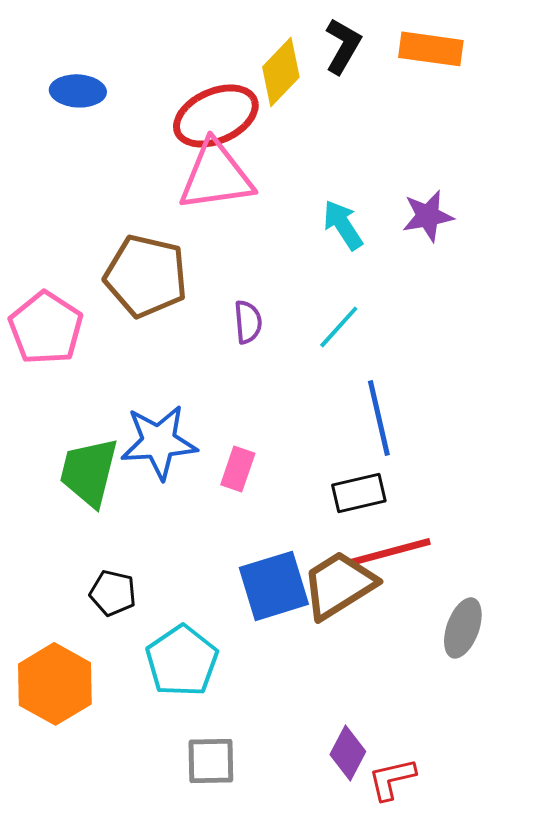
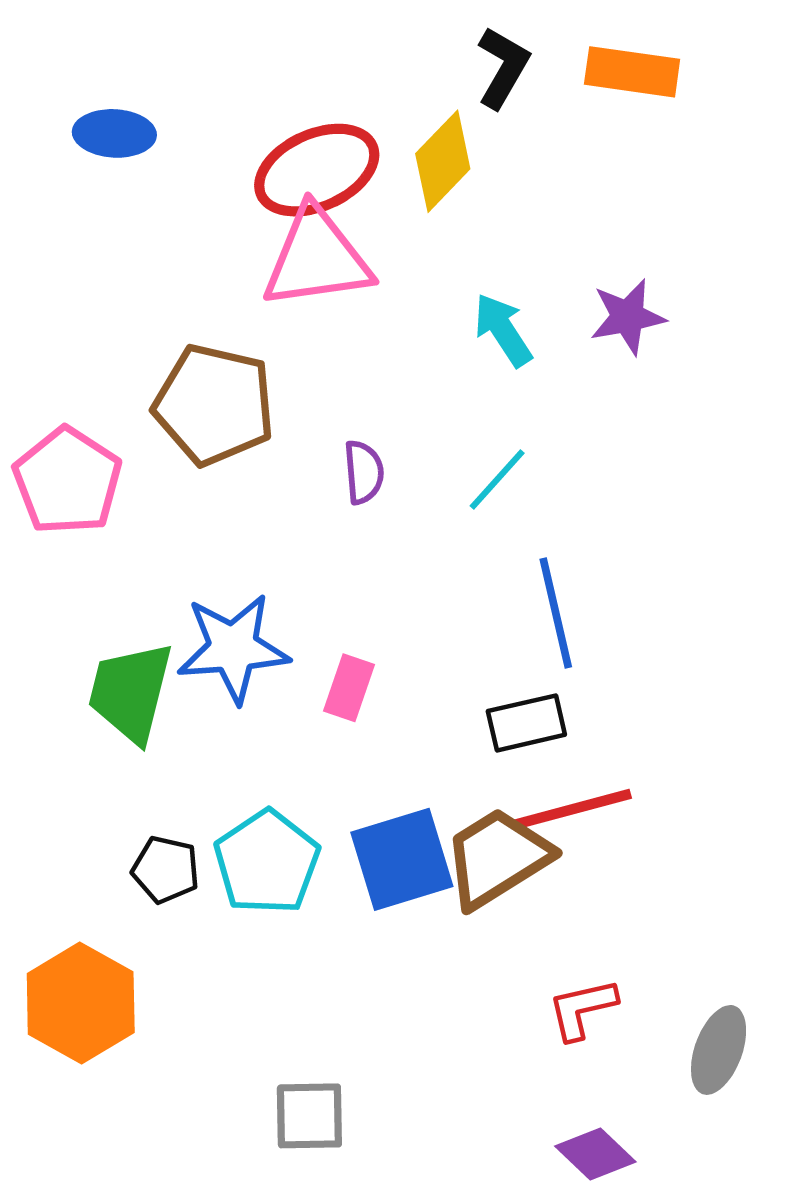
yellow diamond: (281, 72) -> (443, 161), moved
gray ellipse: (463, 628) -> (719, 1050), moved
cyan pentagon: (182, 661) -> (267, 862), moved
purple diamond: (348, 753) -> (595, 1154), moved, turned -74
red L-shape: (392, 779) -> (582, 1009), moved

